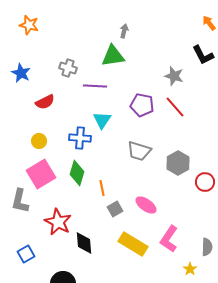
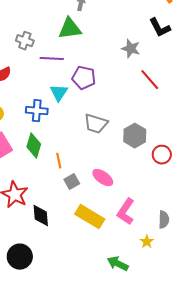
purple pentagon: (142, 105) -> (84, 78), moved
red line: (175, 107) -> (150, 80), moved

